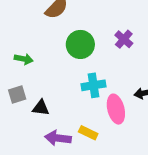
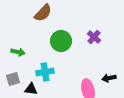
cyan cross: (93, 85) -> (45, 72), moved

